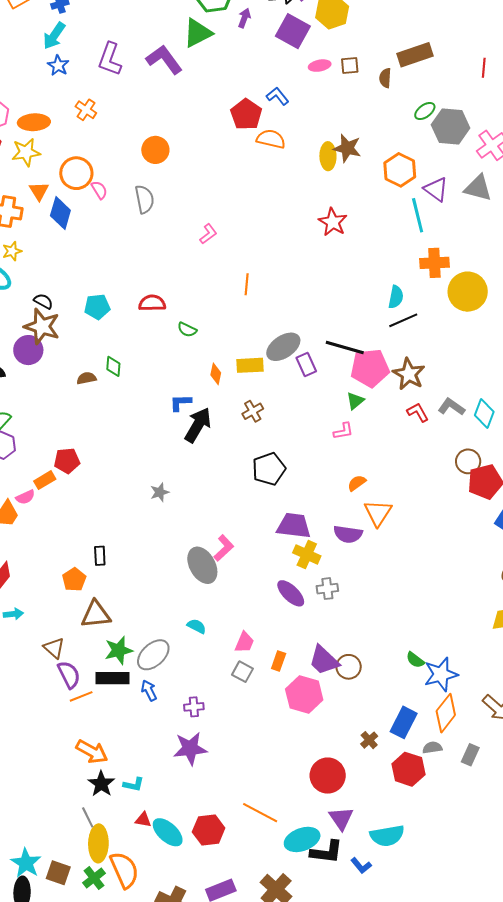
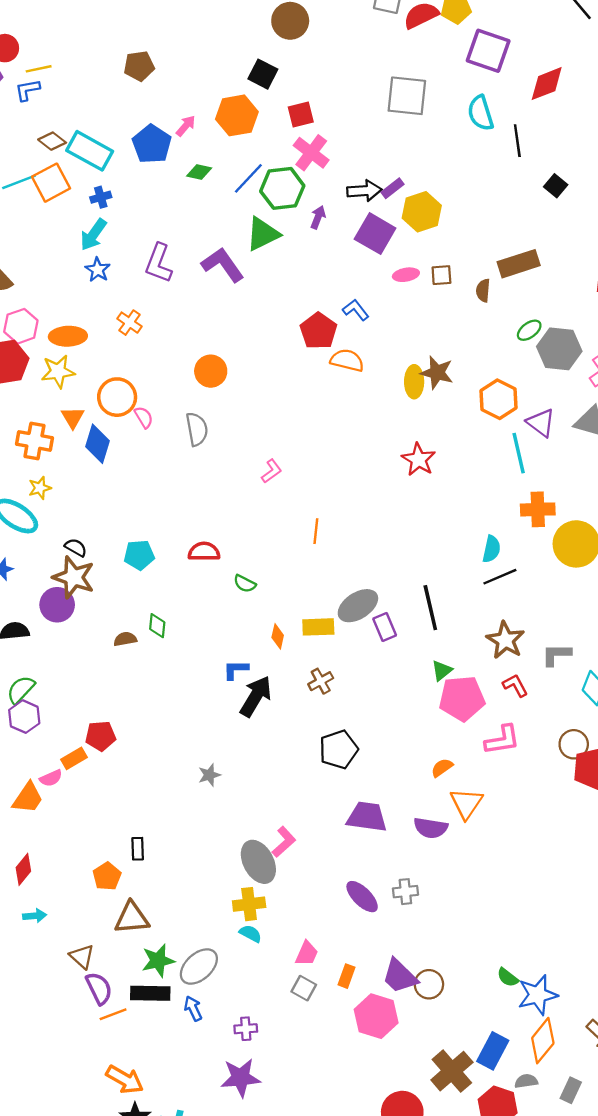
black line: (345, 347) -> (430, 608), turned 60
pink pentagon: (370, 368) -> (462, 698), moved
gray L-shape: (451, 407) -> (556, 655), moved, turned -36
pink L-shape: (343, 431) -> (502, 740), moved, size x1.5
yellow cross: (307, 554) -> (249, 904), moved, turned -32
brown cross: (369, 740) -> (452, 1071), size x2.0

